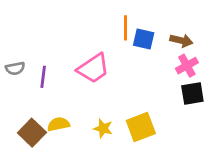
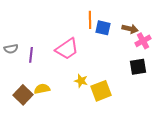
pink cross: (187, 66) -> (143, 41), moved
yellow star: (103, 128) -> (81, 81), moved

